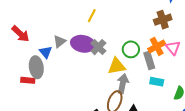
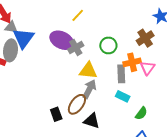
brown cross: (163, 20) -> (145, 38), turned -30
gray triangle: (60, 41) -> (11, 27), moved, turned 32
green circle: (131, 49) -> (108, 45), moved
blue triangle: (46, 52) -> (24, 38), size x1.6

